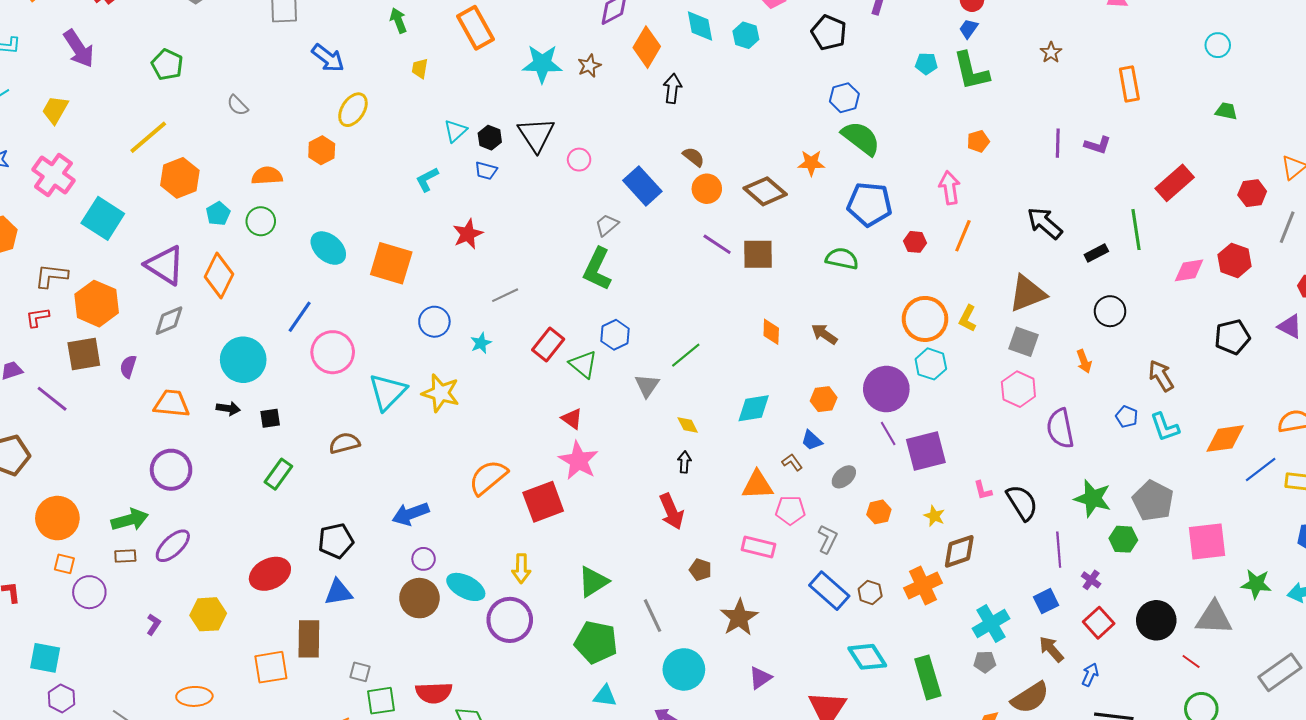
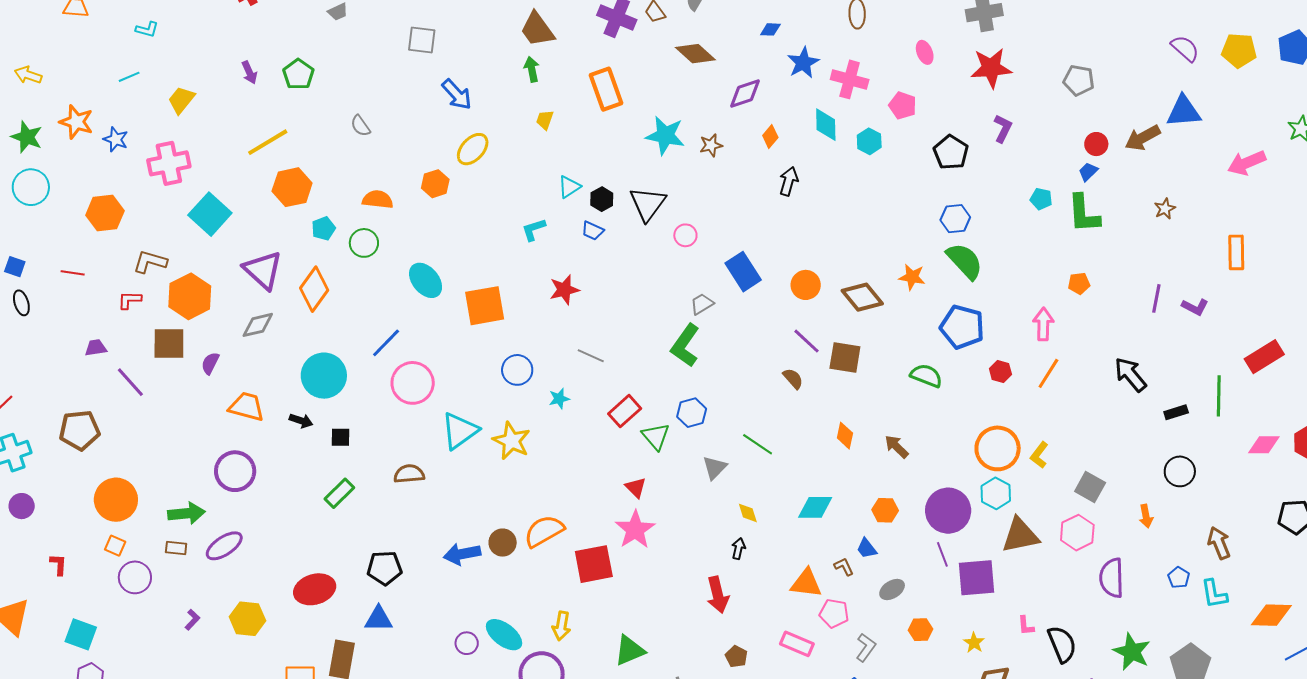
orange diamond: (647, 47) -> (770, 136), size x0.6
purple arrow: (79, 49) -> (249, 72), moved, size x0.6
brown semicircle: (694, 157) -> (793, 379), moved
pink cross: (53, 175) -> (169, 163), turned 33
orange square: (391, 263) -> (485, 306), turned -36
brown triangle: (1027, 293) -> (1020, 535), moved
gray line: (505, 295) -> (591, 356), turned 40
green line: (686, 355) -> (758, 444), turned 64
purple circle: (424, 559) -> (467, 643), moved
brown circle: (419, 598) -> (503, 543), moved, size x0.7

